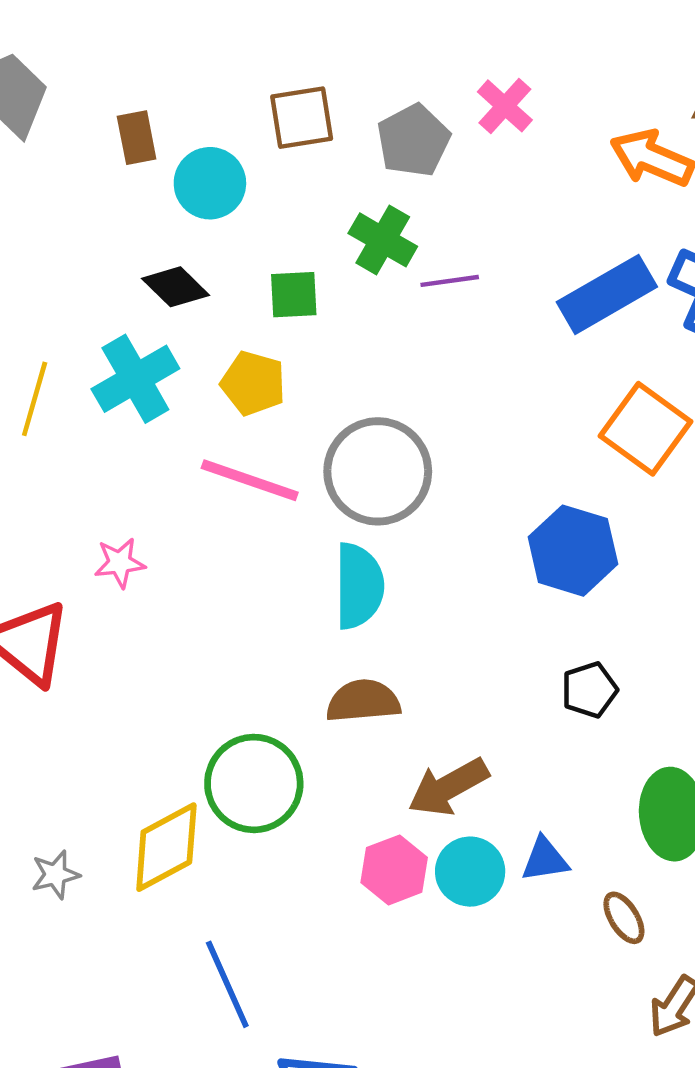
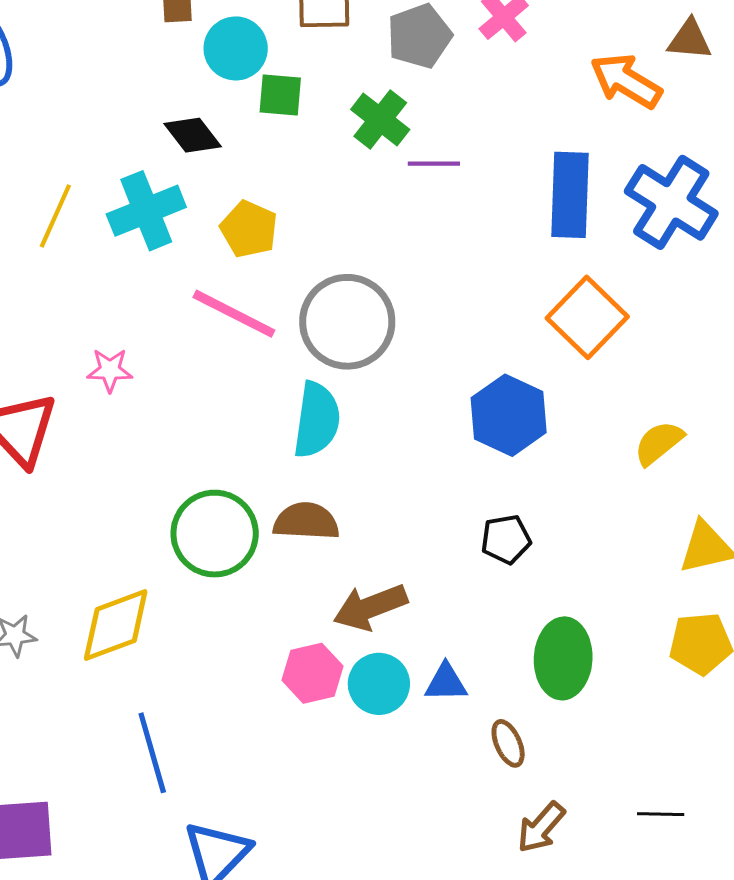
blue rectangle: (607, 294) -> (570, 195), turned -66
green square: (294, 295) -> (280, 95), moved
green circle: (254, 783) -> (215, 534), moved

